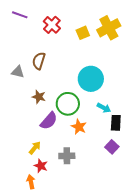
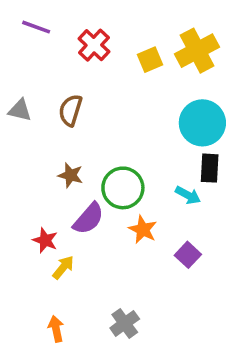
gray triangle: (18, 72) -> (20, 110), moved
cyan circle: (91, 79) -> (202, 123), moved
black rectangle: (116, 123) -> (210, 168), moved
purple square: (112, 147) -> (188, 255), moved
gray cross: (67, 156) -> (125, 323), moved, turned -35
red star: (41, 166) -> (45, 240), moved

